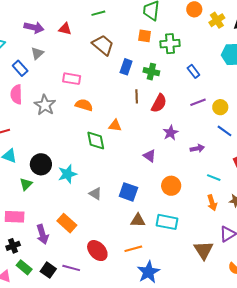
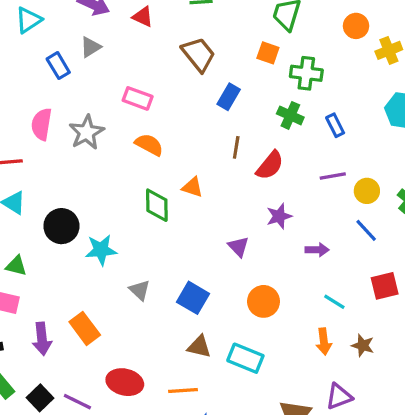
green cross: (151, 72) -> (290, 115), moved
pink semicircle: (16, 94) -> (42, 124), moved
green triangle: (26, 184) -> (16, 266), moved, turned 48
red ellipse: (97, 251) -> (125, 382), turned -45

